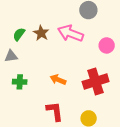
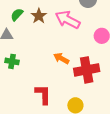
orange arrow: (58, 80) -> (61, 58), moved

